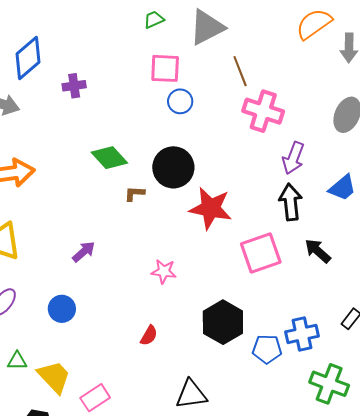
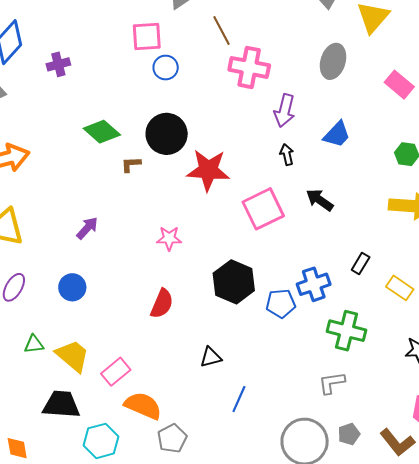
black arrow: (291, 202) -> (287, 155), size x0.6
red semicircle: (149, 335) -> (162, 304), size x1.4
black triangle: (191, 394) -> (211, 357), size x0.7

